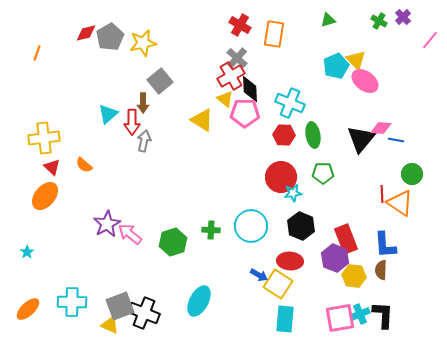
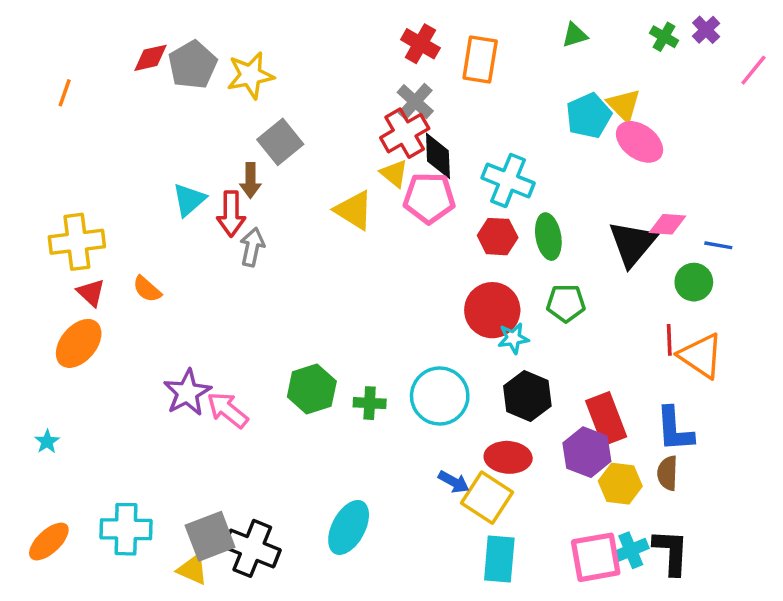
blue line: (396, 140) -> (718, 245), moved
green circle: (412, 174) -> (694, 282), moved
green hexagon: (173, 242) -> (312, 389), moved

